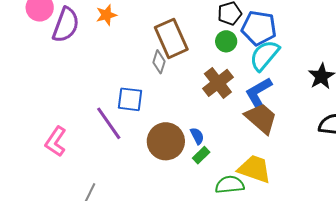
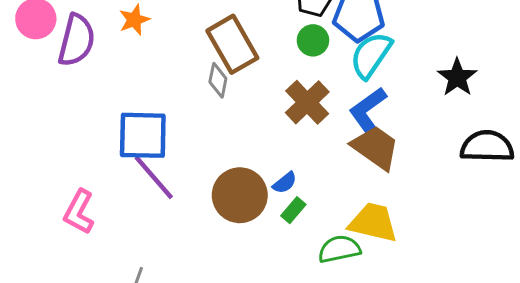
blue square: (130, 99) -> (143, 135), moved, size x1.4
blue semicircle: (197, 136) -> (285, 183), turned 84

